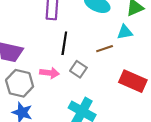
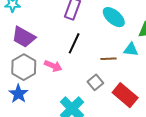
gray square: (78, 69) -> (95, 82), moved

